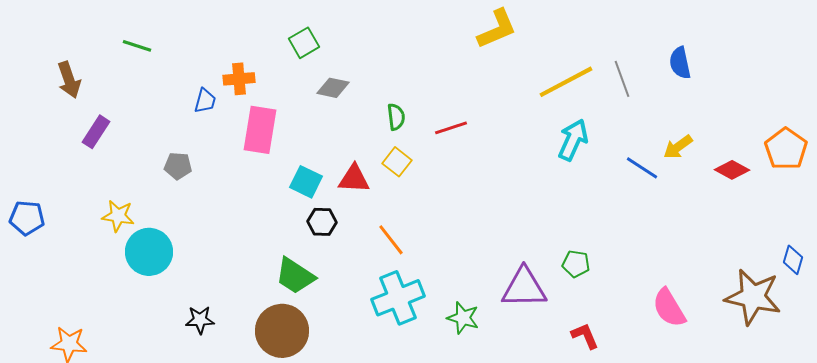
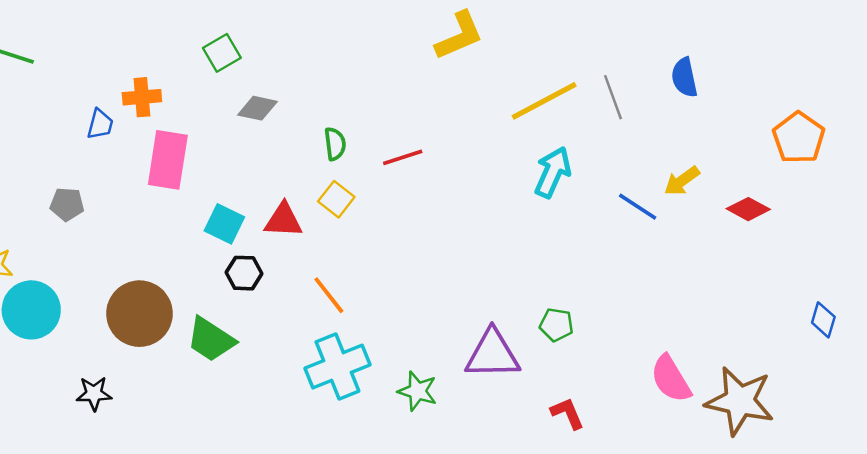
orange pentagon: (786, 149) -> (799, 138), moved
brown star: (753, 297) -> (740, 401), moved
brown circle: (282, 331) -> (139, 314), moved

